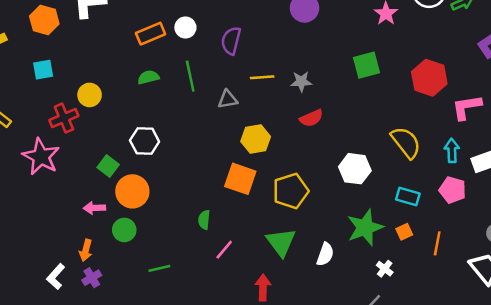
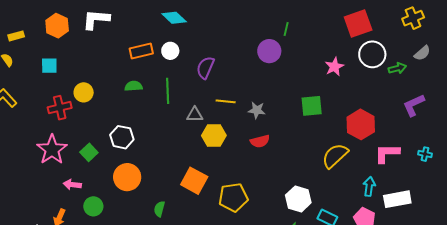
yellow hexagon: (256, 139) -> (214, 136), moved
yellow semicircle: (406, 142) -> (335, 156), moved, turned -104
pink star: (41, 157) -> (52, 150), moved
white hexagon: (355, 169) -> (298, 199), moved
orange circle: (132, 191) -> (127, 177), moved

